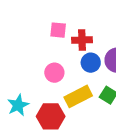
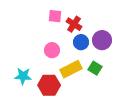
red cross: (82, 40) -> (74, 24), turned 35
cyan star: (18, 105) -> (23, 76), turned 30

